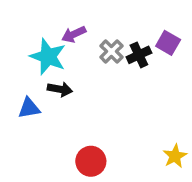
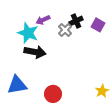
black cross: (139, 55) -> (76, 21), moved
black arrow: (60, 89) -> (35, 52), size x1.5
blue triangle: (29, 108) -> (17, 85), moved, size x1.5

